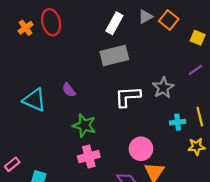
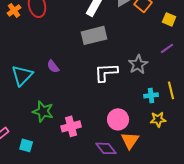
cyan triangle: (34, 100) -> (22, 75), turned 50
green star: (84, 125) -> (43, 111), moved
yellow star: (197, 147) -> (158, 119), moved

